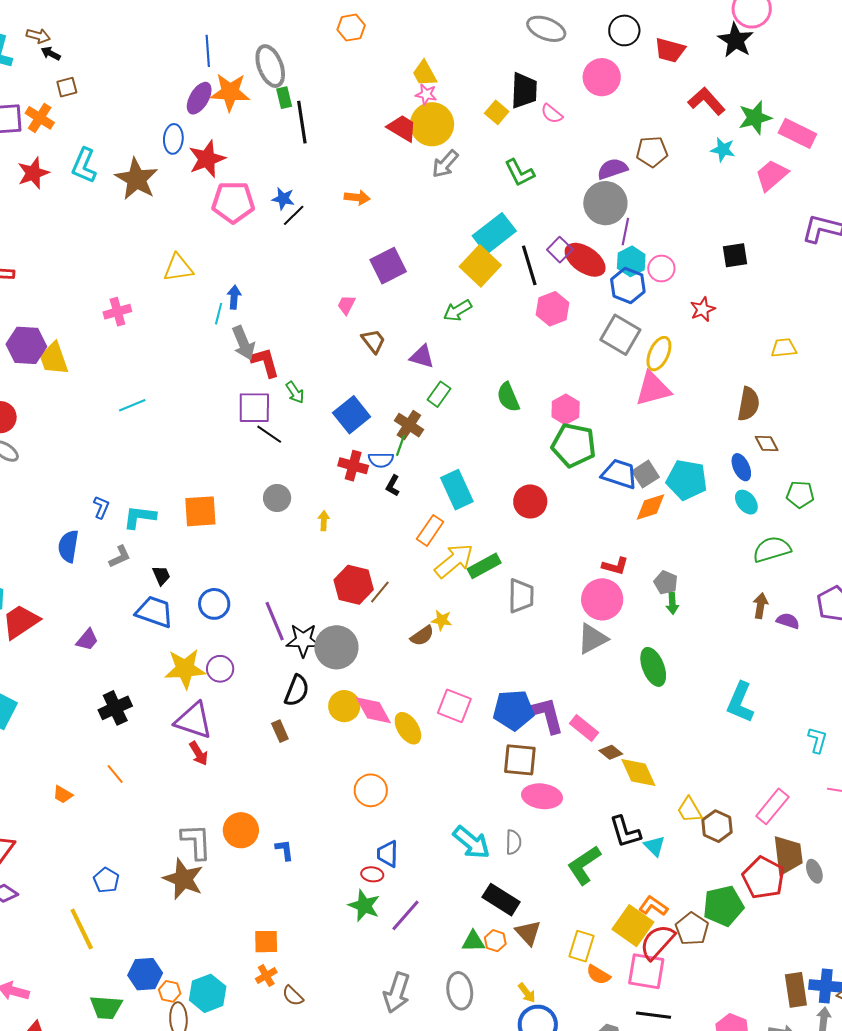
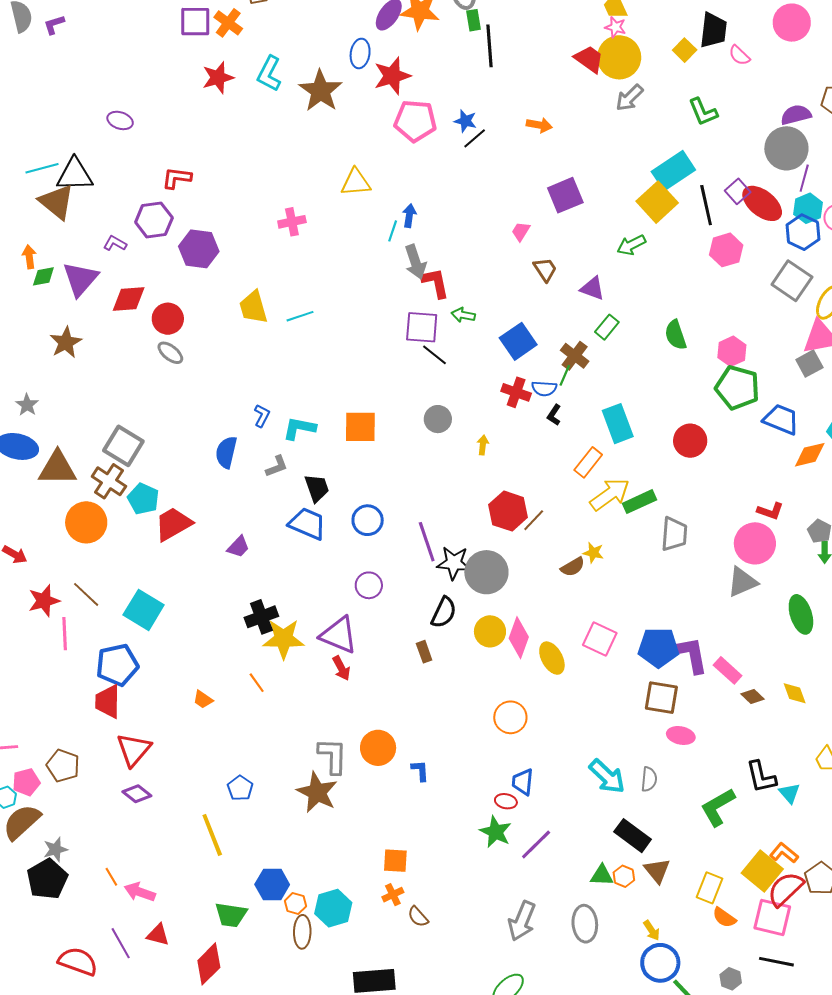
yellow trapezoid: (54, 359) -> (253, 307), moved
green arrow: (295, 392) -> (463, 315), turned 130
gray square: (645, 474) -> (809, 364), moved
black trapezoid: (161, 575) -> (317, 488), size x1.4
yellow star: (185, 669) -> (283, 639), moved
pink diamond: (373, 710) -> (519, 638), turned 45
yellow diamond: (638, 772) -> (795, 693), moved, size x0.7
pink ellipse: (542, 796) -> (681, 735), size x0.7

